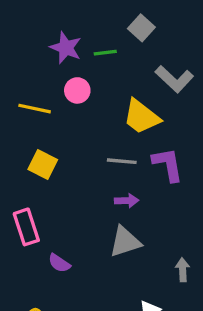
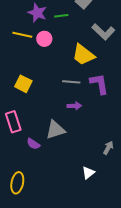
yellow line: (35, 109) -> (22, 35), moved
gray triangle: (125, 242) -> (55, 130), moved
gray arrow: (183, 270) -> (108, 148), turned 32

